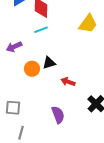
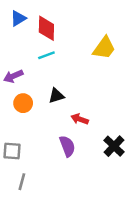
orange circle: (32, 69) -> (23, 103), moved
purple semicircle: (58, 115) -> (67, 146), moved

